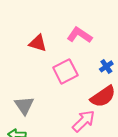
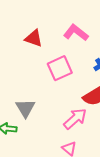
gray triangle: (24, 105) -> (25, 108), moved

